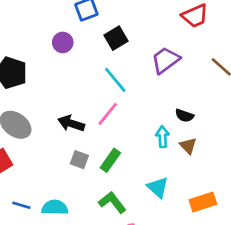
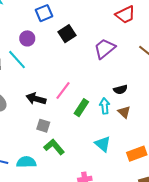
cyan line: (115, 80) -> (17, 60), moved
black semicircle: (184, 116) -> (120, 90), turned -32
green rectangle: (110, 160) -> (81, 108), moved
green L-shape: (112, 202) -> (54, 147), moved

